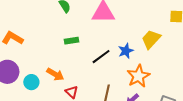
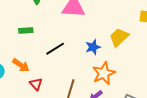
green rectangle: (71, 41) -> (26, 30), moved
black line: (101, 57) -> (55, 49), moved

